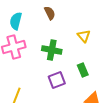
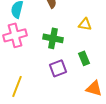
yellow triangle: (84, 36) -> (85, 24), turned -40

